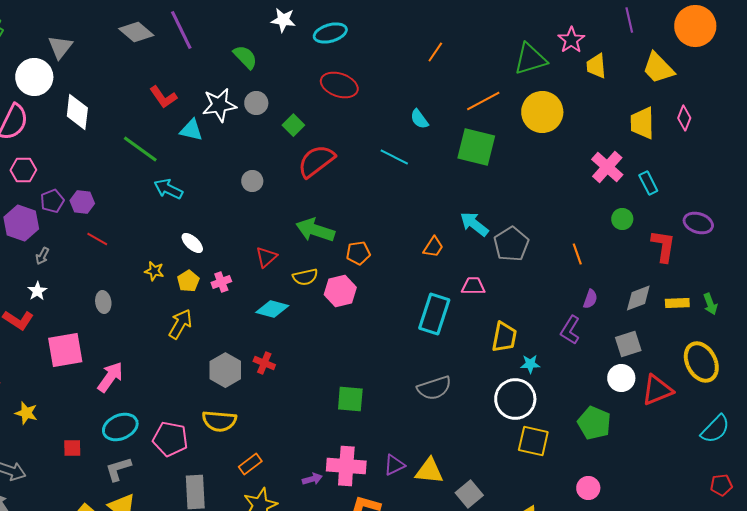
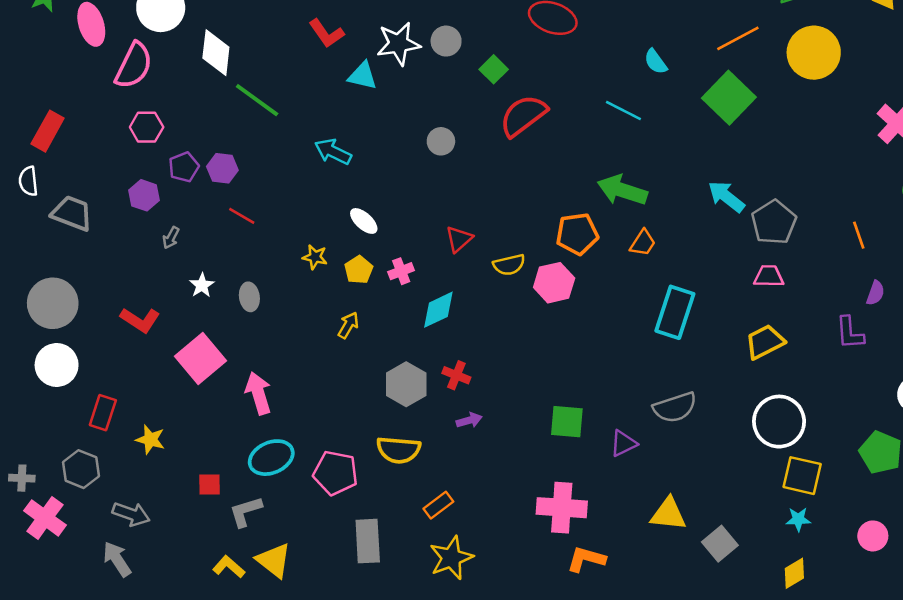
green square: (476, 147) -> (729, 98), turned 30
green line: (140, 149) -> (257, 100), moved
purple hexagon: (21, 223) -> (144, 195), size x0.7
green arrow: (315, 230) -> (622, 190), moved
orange trapezoid: (433, 247) -> (643, 243), moved
orange pentagon: (358, 253) -> (577, 234), size x1.4
pink trapezoid: (473, 286) -> (769, 276), moved
white star: (37, 291) -> (202, 285), moved
cyan diamond: (272, 309) -> (438, 310), moved, turned -40
yellow arrow: (180, 324) -> (348, 325), size x0.7
purple L-shape: (570, 330) -> (850, 333), turned -36
yellow trapezoid: (504, 337) -> (765, 342), turned -128
pink square: (65, 350) -> (201, 359), turned -30
cyan star: (530, 364) -> (798, 519), moved
pink arrow: (110, 377) -> (258, 393), turned -52
purple triangle: (394, 465) -> (623, 443), moved
gray L-shape: (118, 469) -> (246, 512), moved
purple arrow: (312, 479) -> (469, 420), moved

